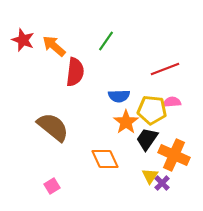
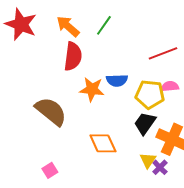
red star: (23, 40) -> (21, 24), size x1.4
orange arrow: (54, 46) -> (68, 26), moved
orange star: (126, 122) -> (92, 89), moved, turned -30

